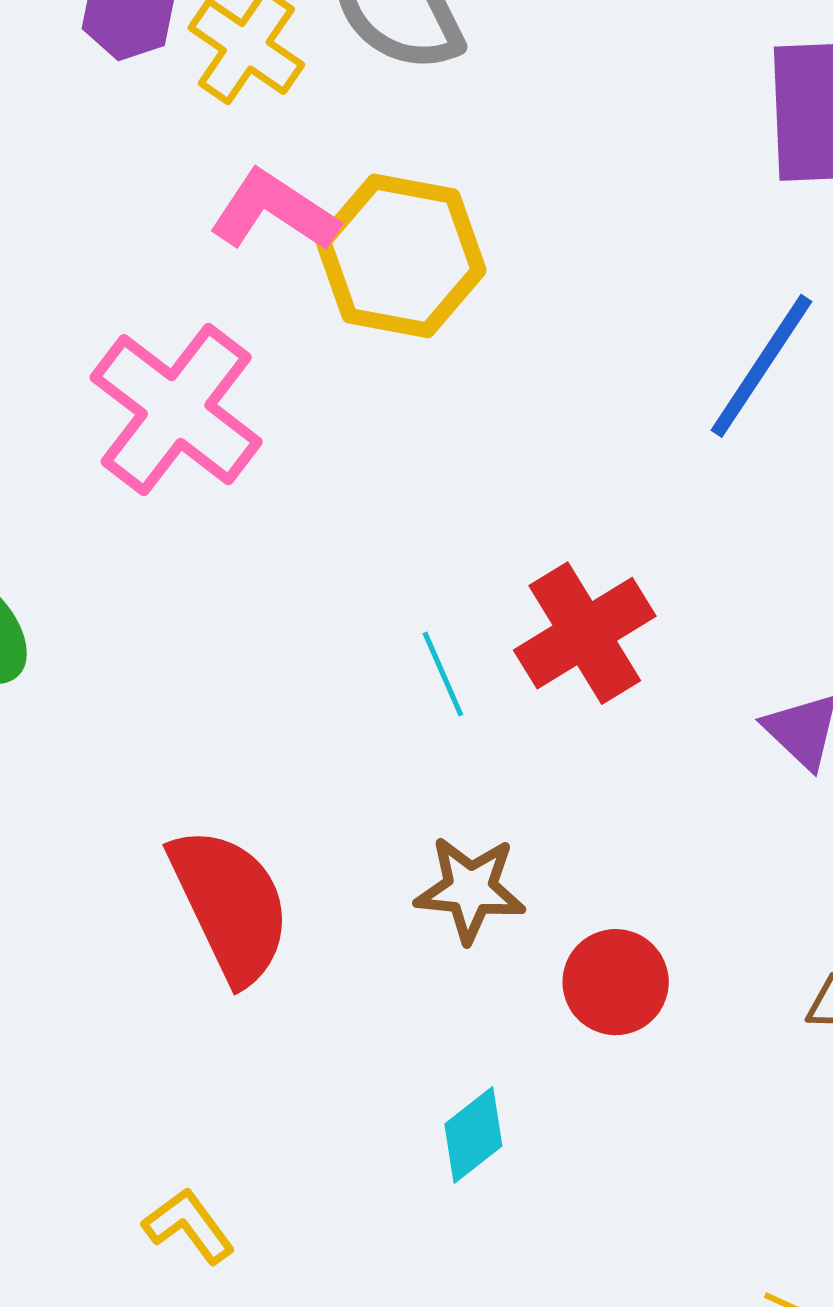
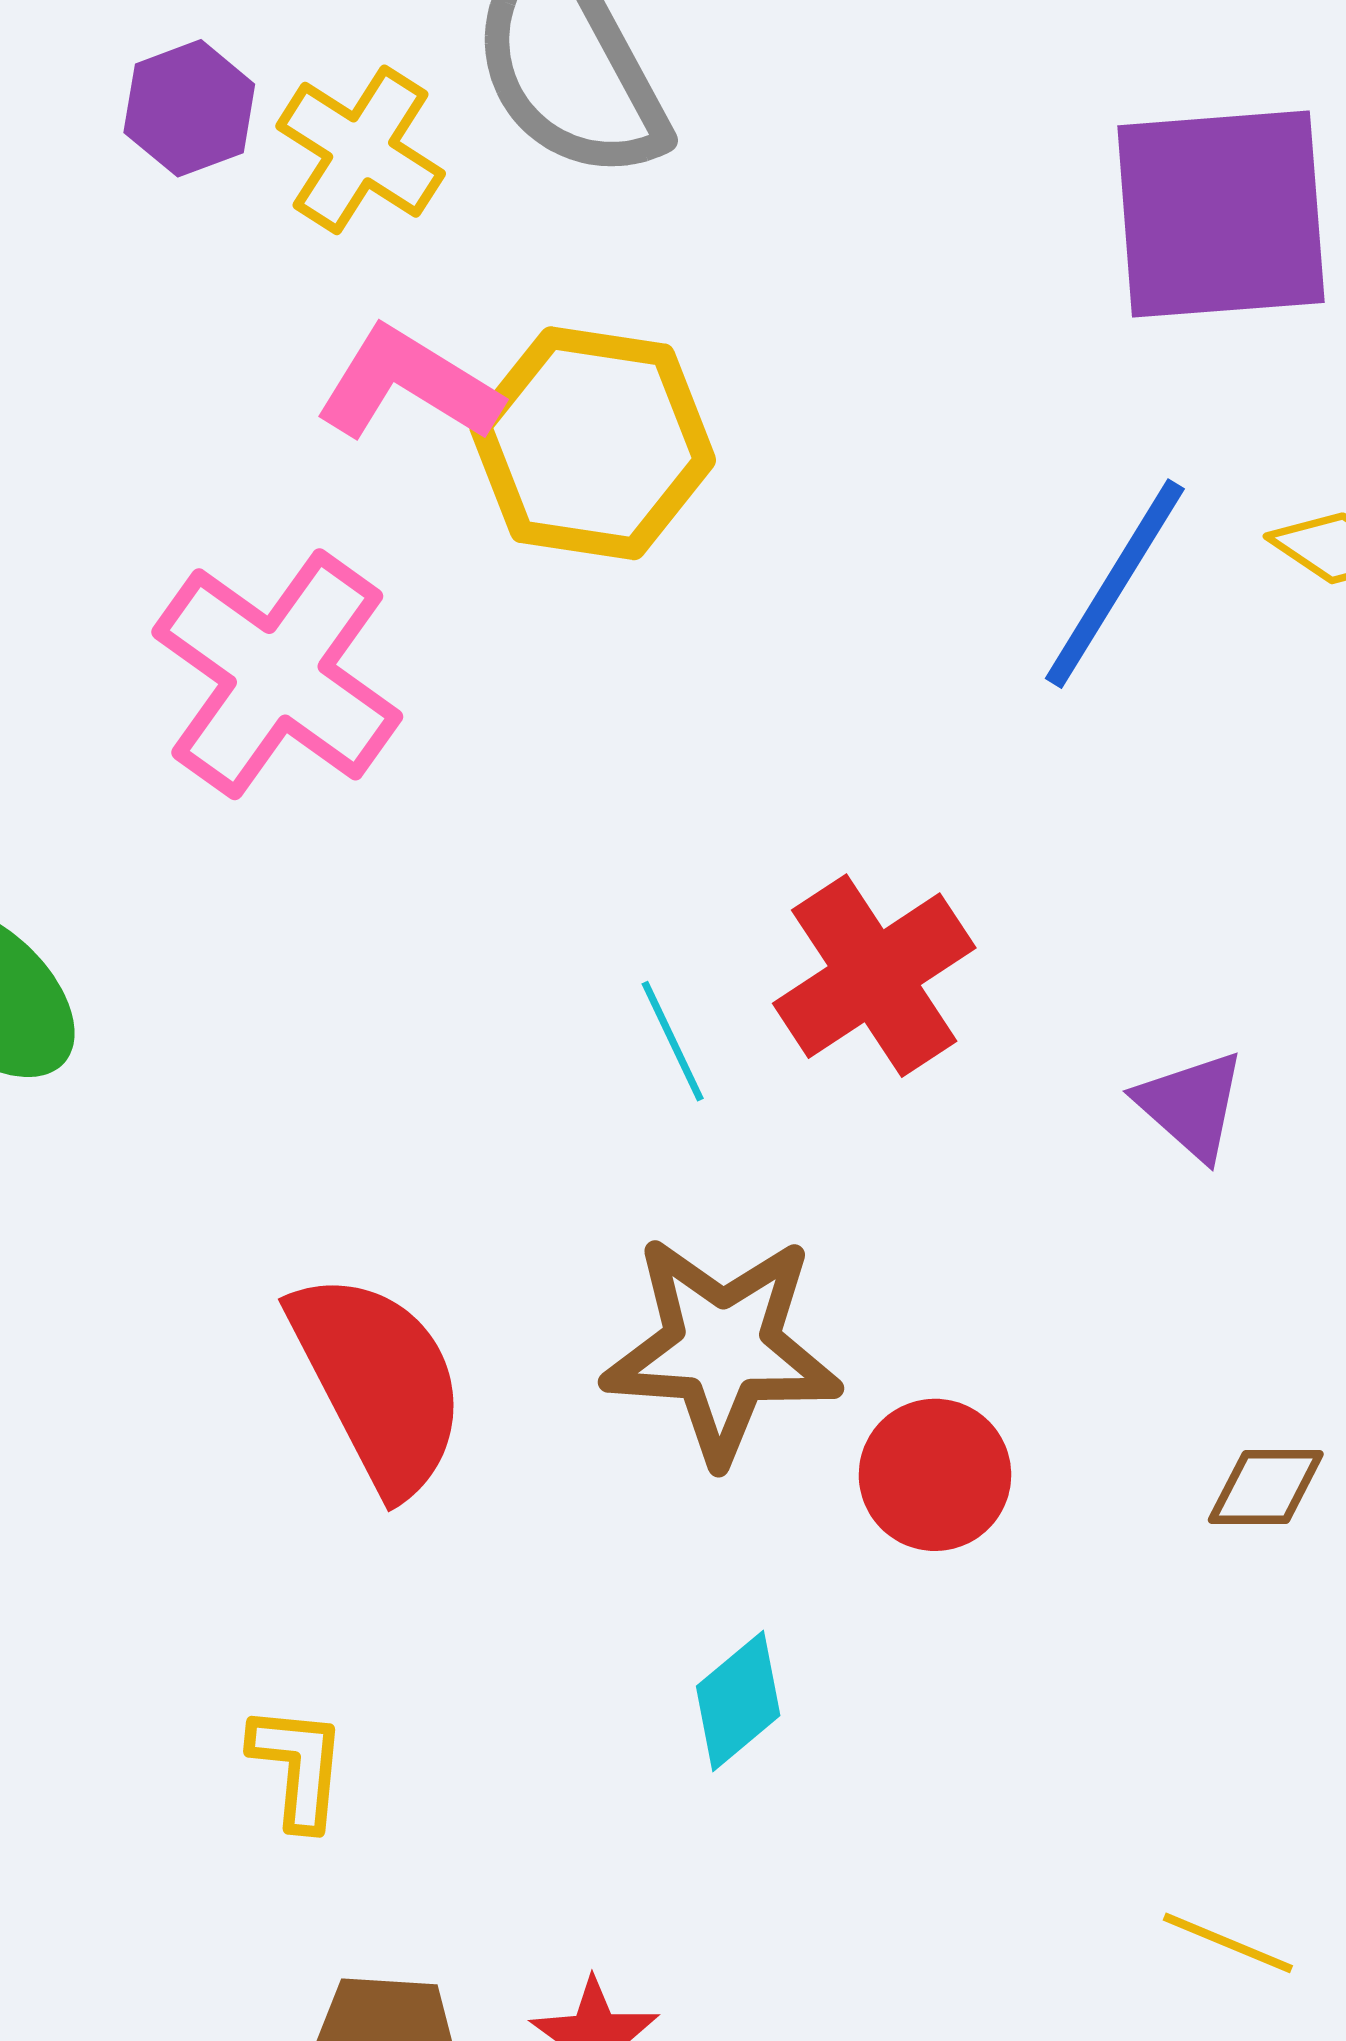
brown star: (470, 889) -> (722, 1349), size x1.5
yellow L-shape: (189, 1226) -> (298, 1767), moved, turned 44

